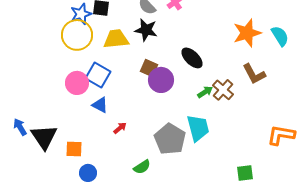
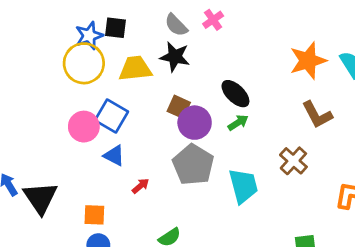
brown cross: (223, 90) -> (293, 161), moved
green arrow: (205, 92) -> (238, 123), moved
gray pentagon: (170, 139) -> (193, 165), moved
orange square: (74, 149) -> (94, 215), moved

